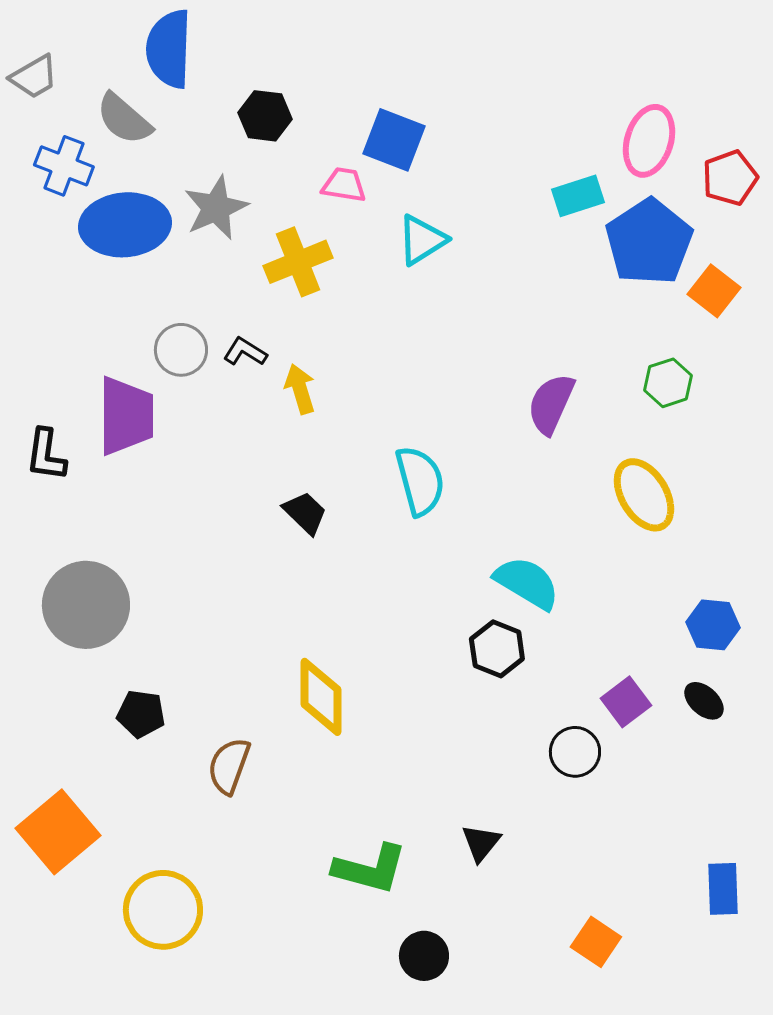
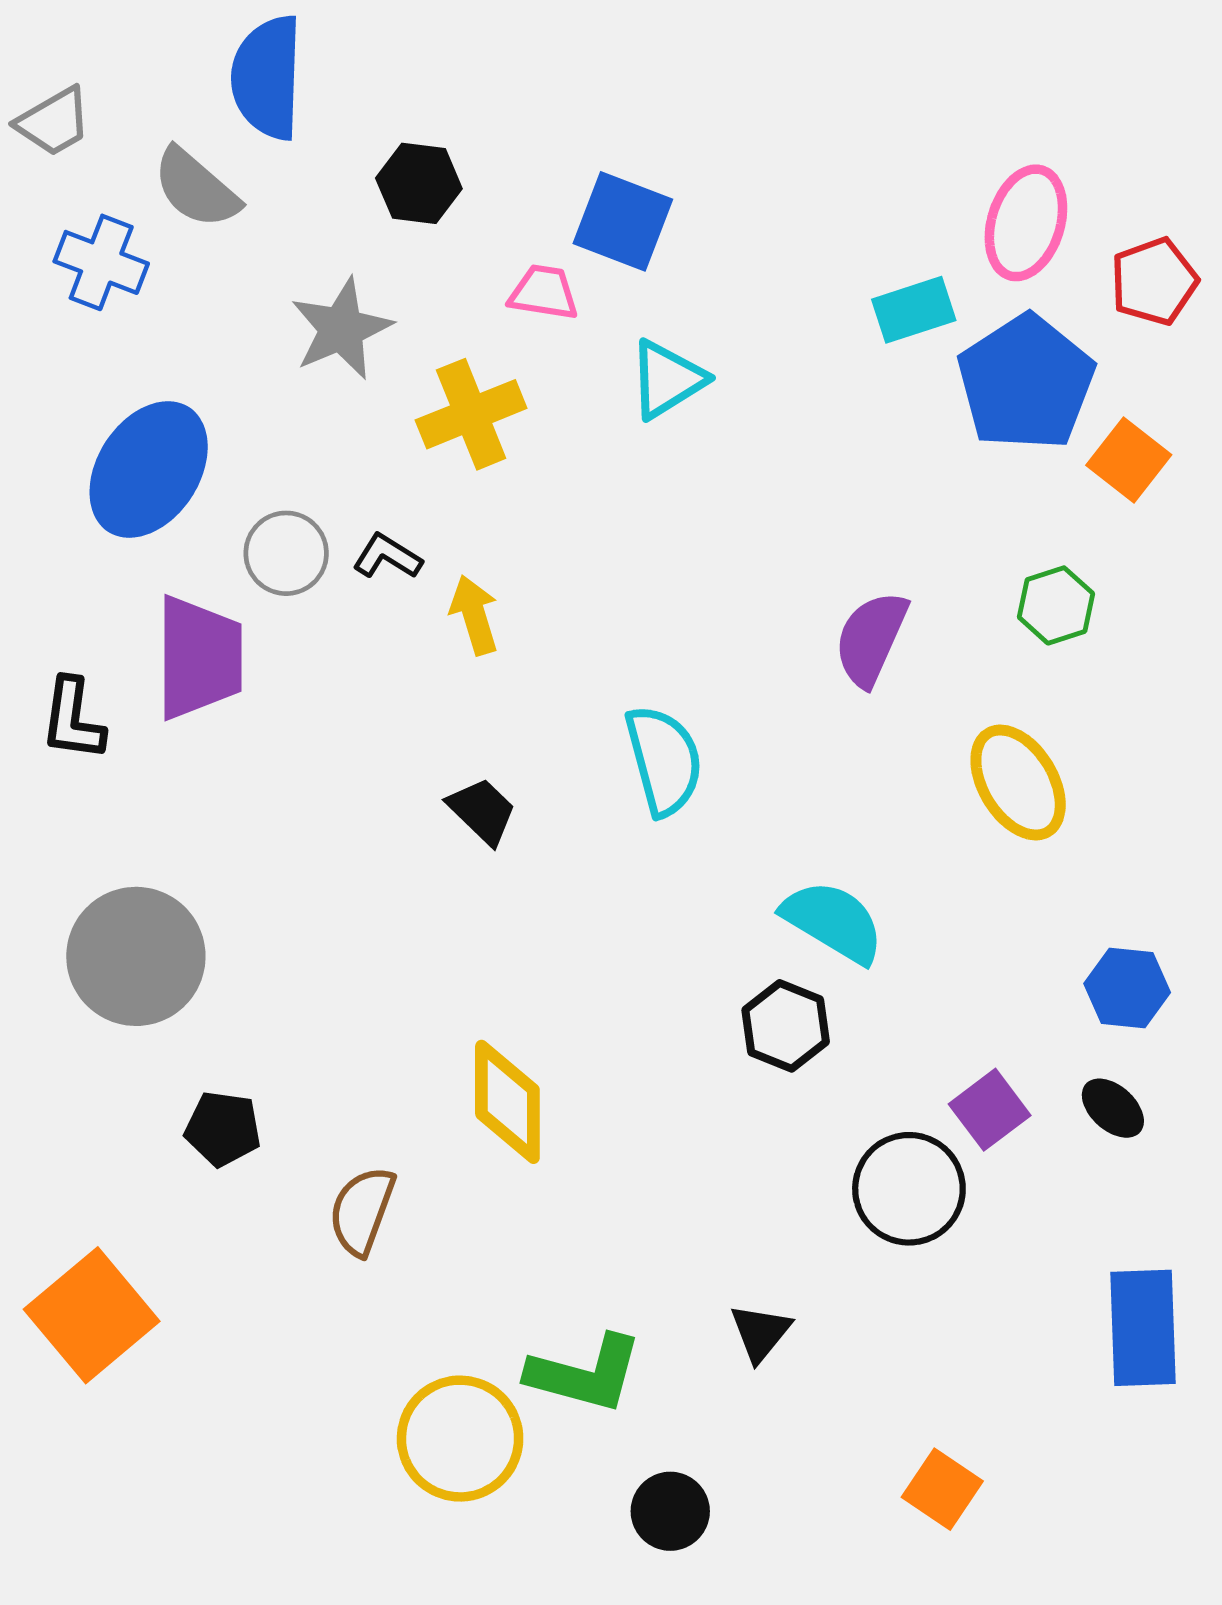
blue ellipse: (125, 225) -> (149, 470), moved, turned -52
black circle: (575, 752) -> (909, 1189), size x1.4
blue rectangle: (723, 889) -> (1143, 1328), moved, size x1.4
yellow circle: (163, 910) -> (460, 1439), moved

